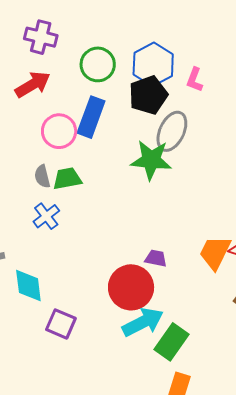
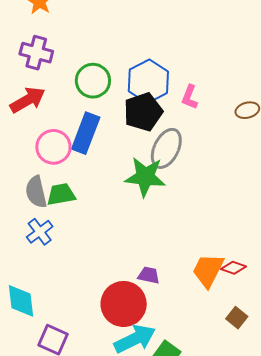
gray semicircle: (42, 176) -> (36, 192), size x1.4

